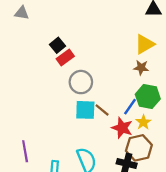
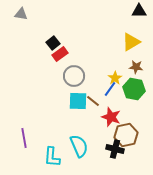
brown star: (141, 68) -> (136, 67), moved
blue line: (130, 107) -> (110, 89), moved
yellow star: (143, 122) -> (115, 78), moved

